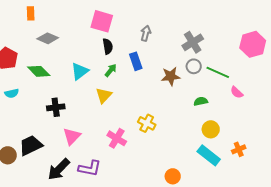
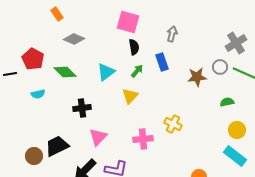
orange rectangle: (31, 13) -> (57, 14), turned -32
gray cross: (193, 42) -> (236, 43), moved
pink cross: (117, 138) -> (143, 139), turned -36

